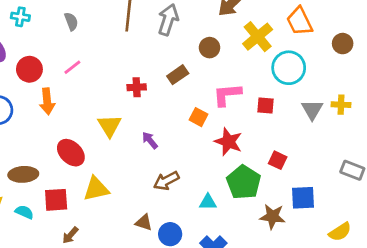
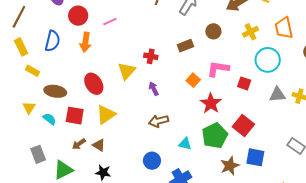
yellow cross: (258, 37) -> (250, 32), size x0.7
red cross: (137, 87) -> (151, 56), moved
gray triangle: (312, 110) -> (277, 95), turned 42
red square: (278, 160) -> (243, 125), size x1.5
yellow triangle: (96, 189) -> (106, 115), turned -35
brown star: (272, 216) -> (230, 166), turned 30
brown triangle: (144, 222) -> (99, 145), moved

